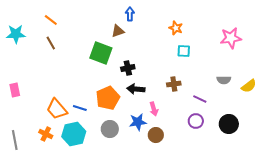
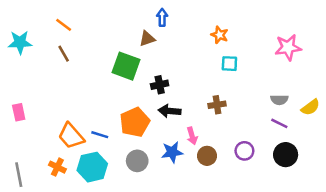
purple line: (200, 99) -> (279, 123), moved
brown circle: (156, 135) -> (207, 156), moved

